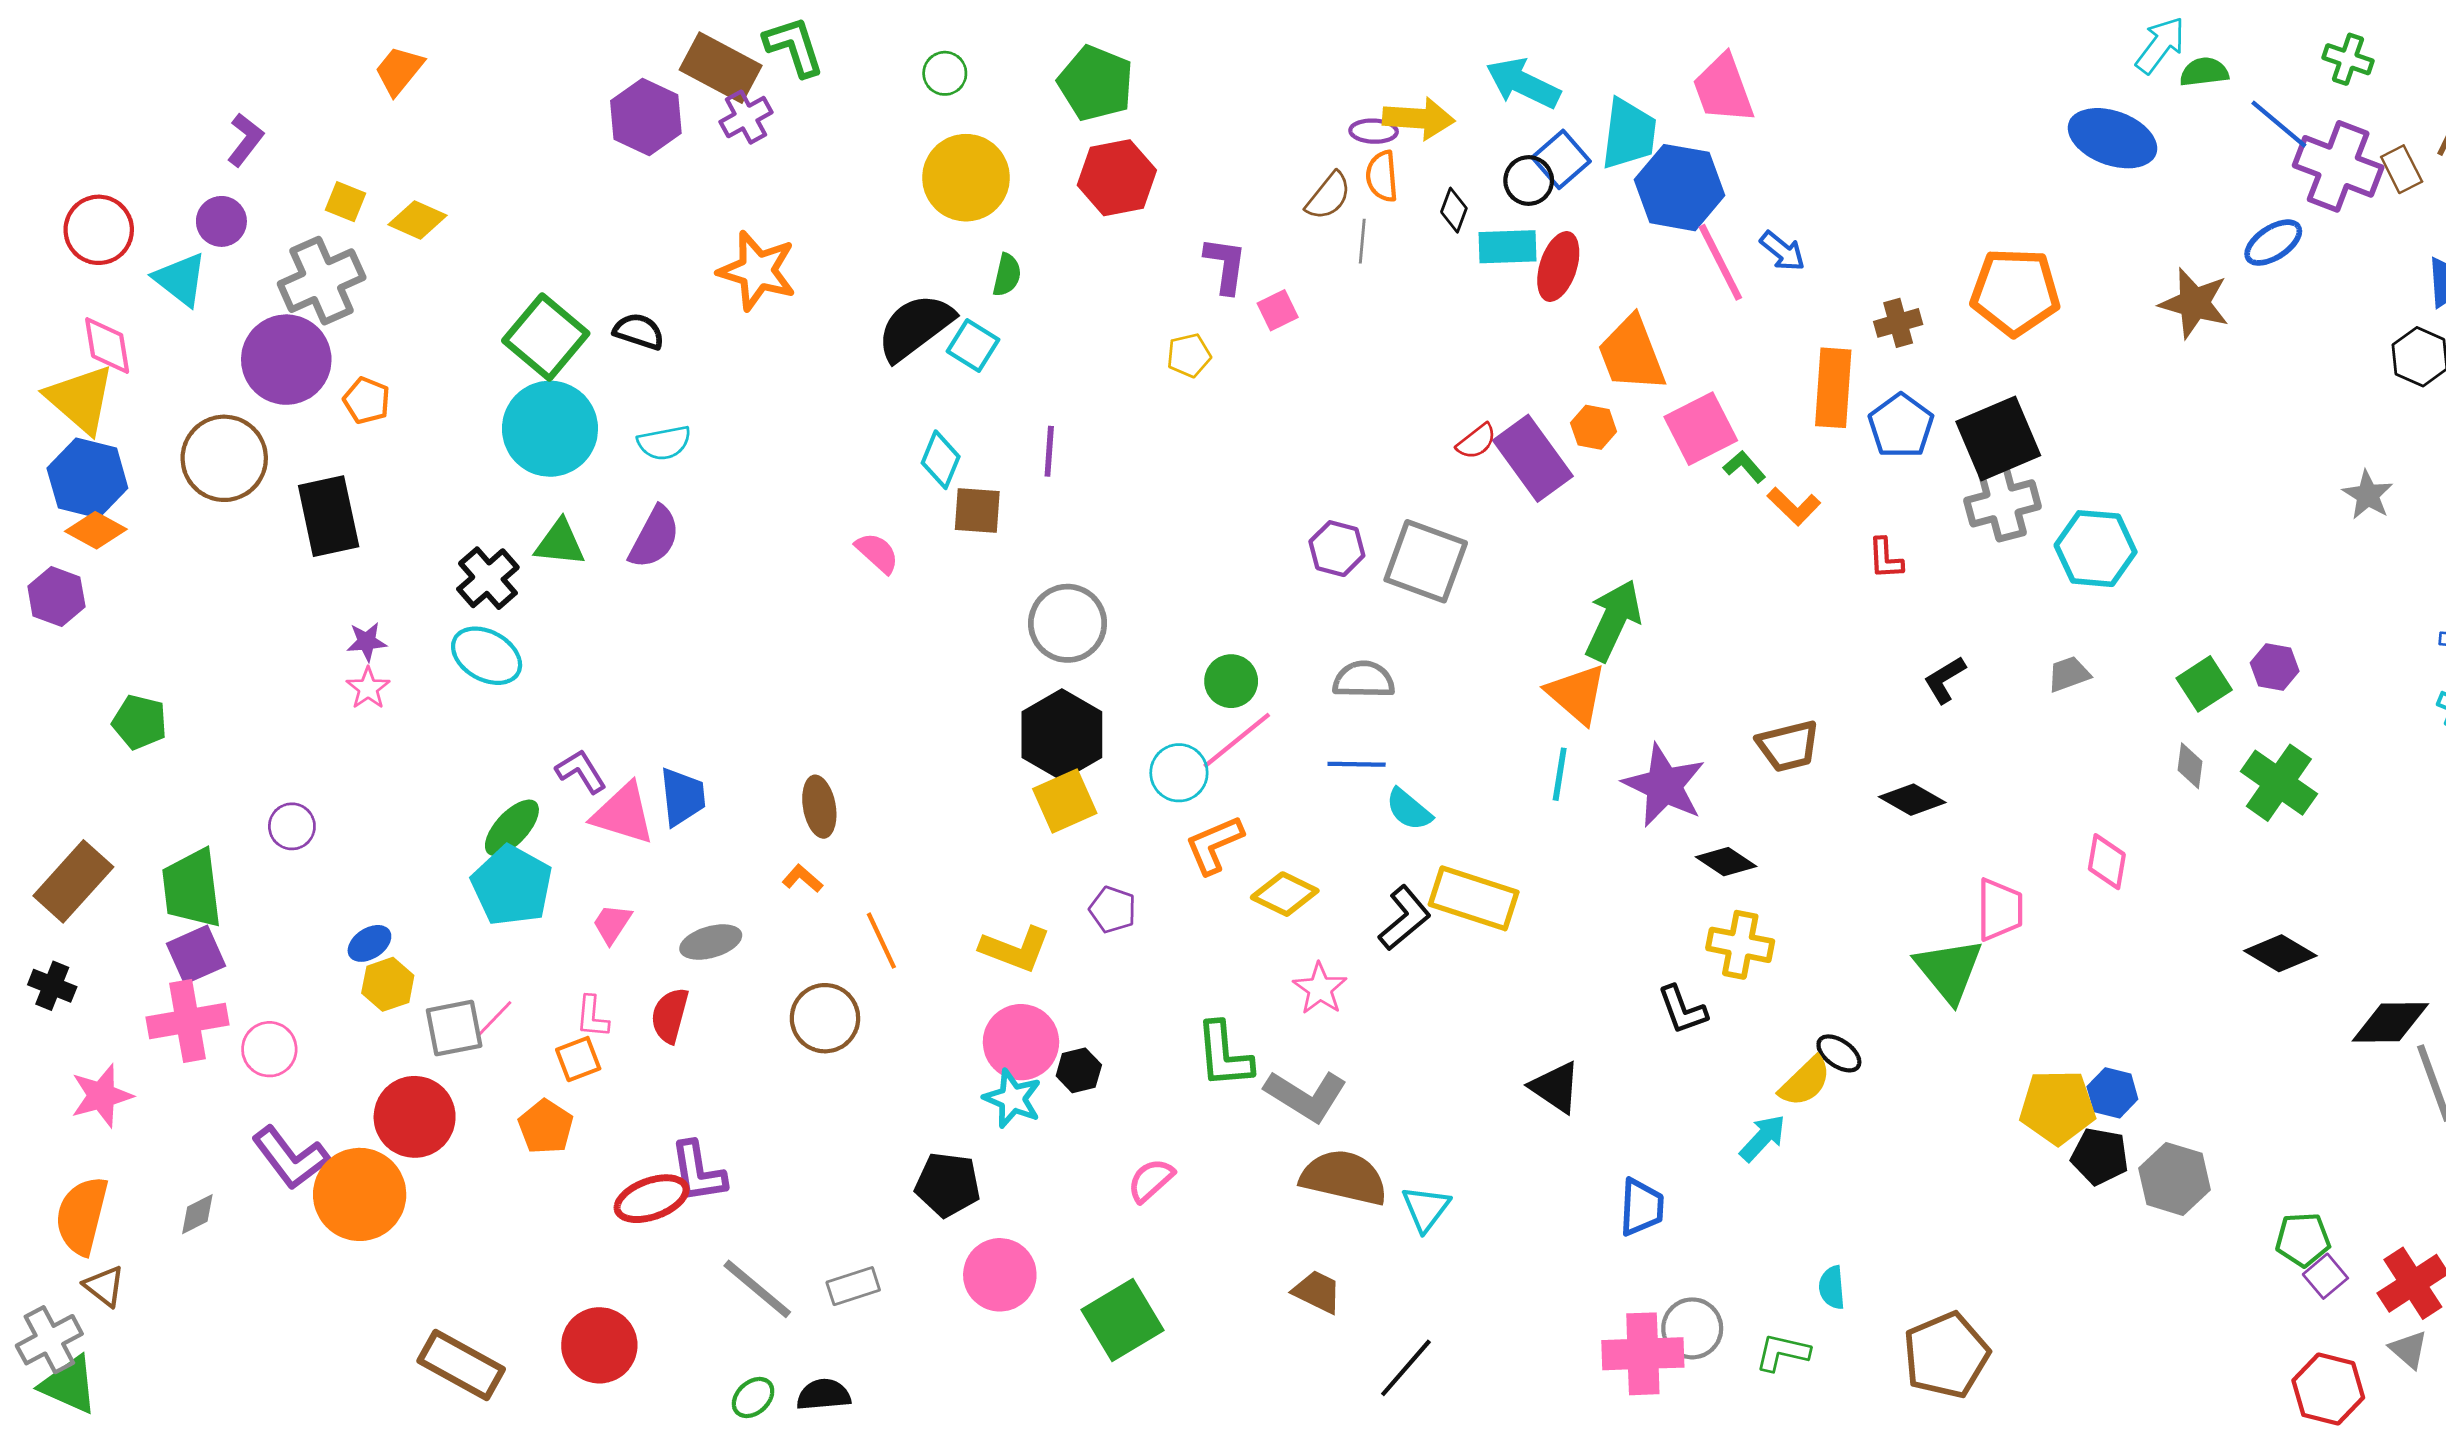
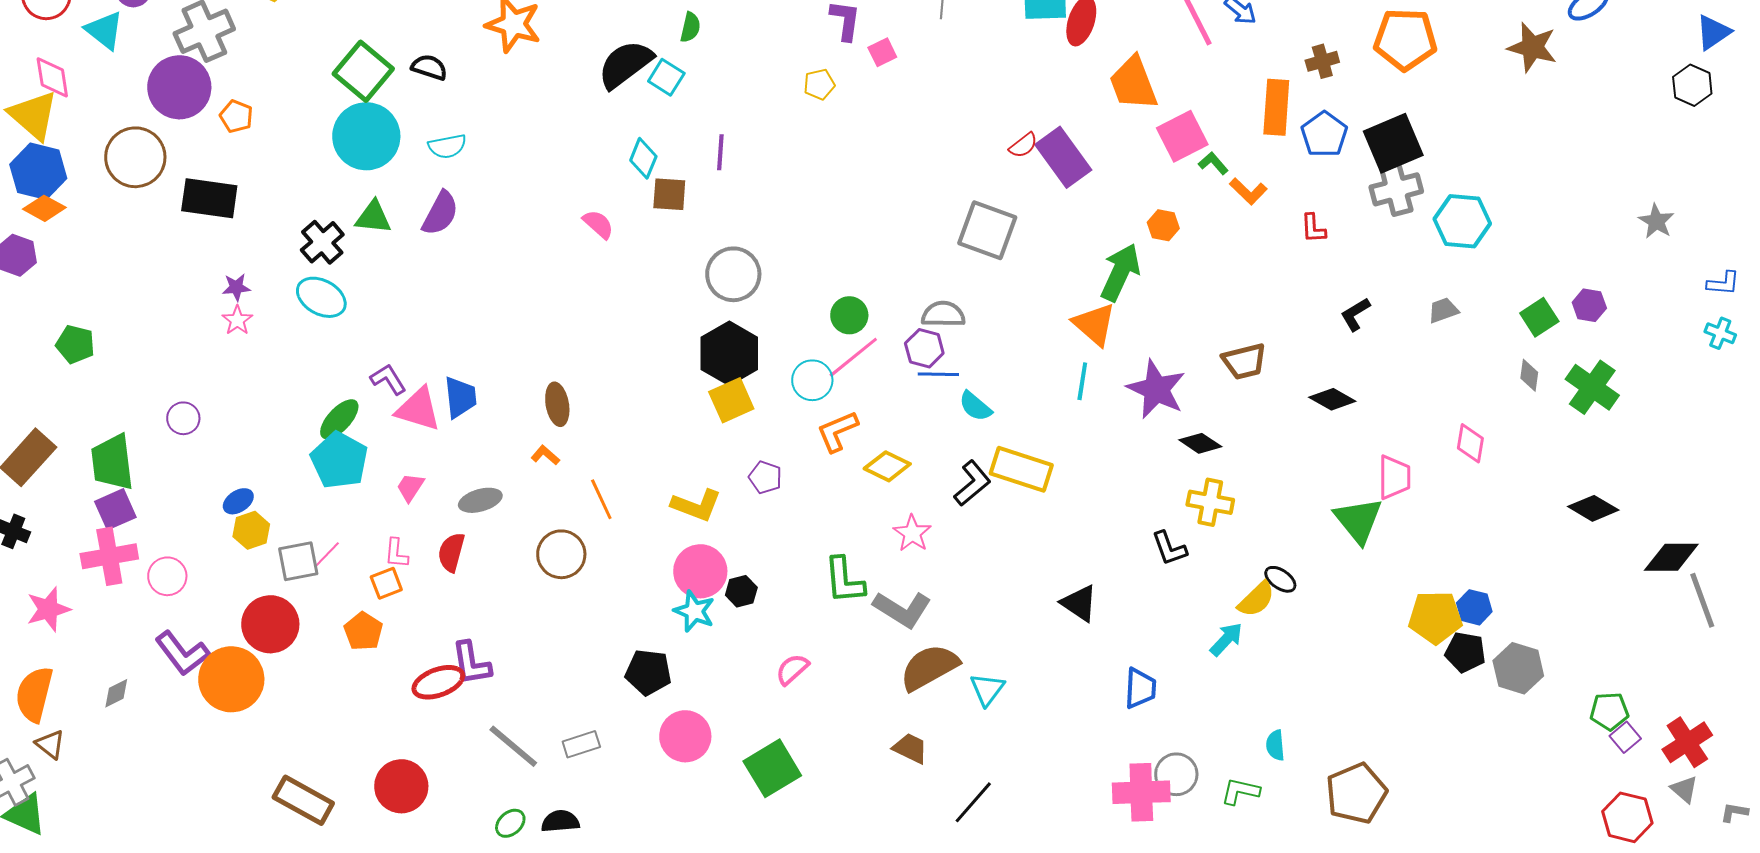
orange hexagon: (1594, 427) -> (1163, 225), moved
gray star: (2368, 495) -> (1656, 221), moved
black rectangle: (329, 516) -> (209, 198), turned -70
purple hexagon: (1337, 549) -> (924, 348), moved
brown semicircle: (1344, 1178) -> (929, 667), turned -42

